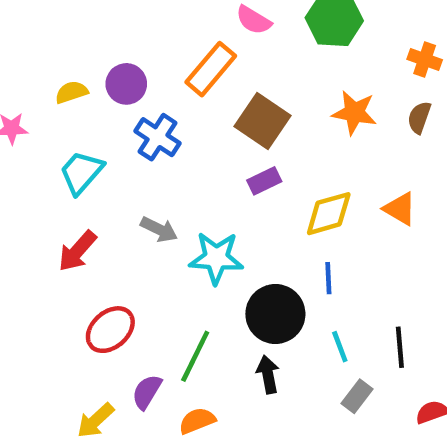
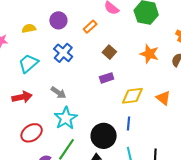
orange rectangle: (211, 69) -> (90, 27), size x0.6
purple circle: (126, 84) -> (58, 20), moved
brown square: (263, 121) -> (109, 52), size x0.6
red arrow: (77, 251) -> (22, 97), turned -150
cyan star: (216, 258) -> (66, 118), moved, turned 30

